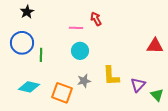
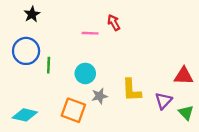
red triangle: (155, 46) -> (184, 76), moved
cyan circle: (80, 51) -> (85, 73), moved
cyan diamond: (29, 87) -> (25, 115), moved

